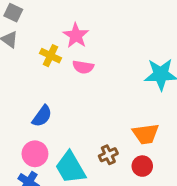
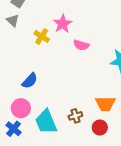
pink semicircle: (83, 67) -> (81, 45), moved

